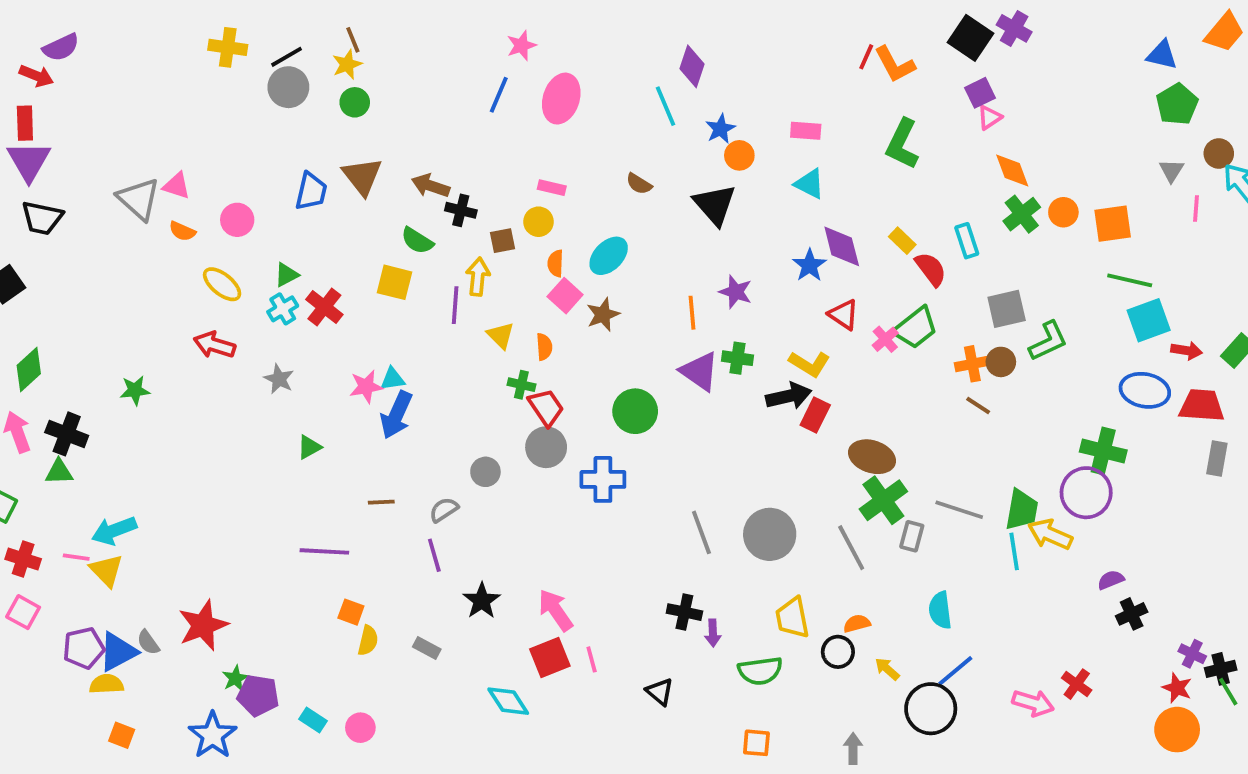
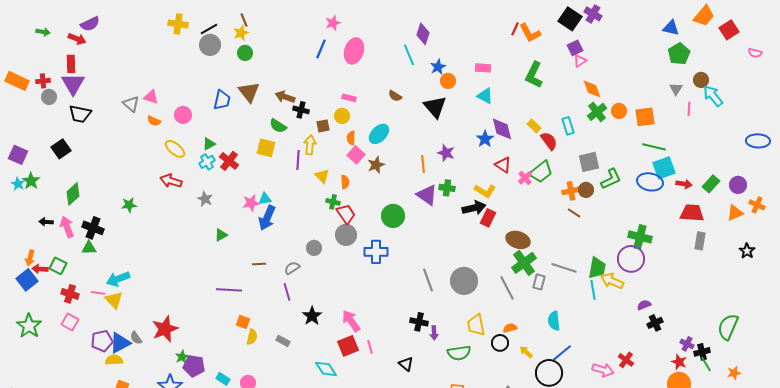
gray triangle: (139, 199) -> (131, 104), size x0.7
blue ellipse: (1145, 390) -> (650, 182), moved

